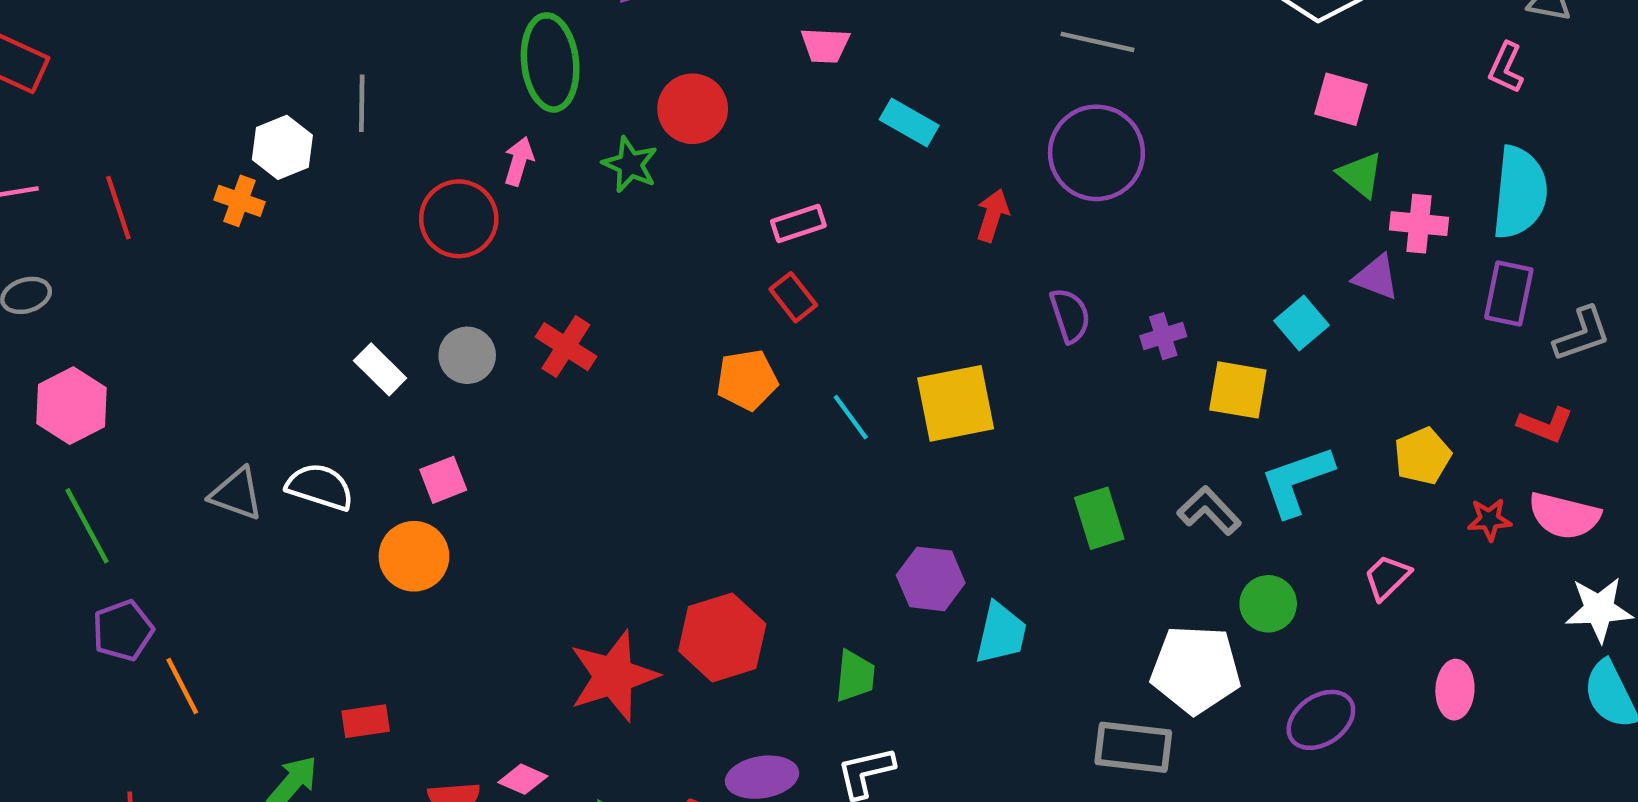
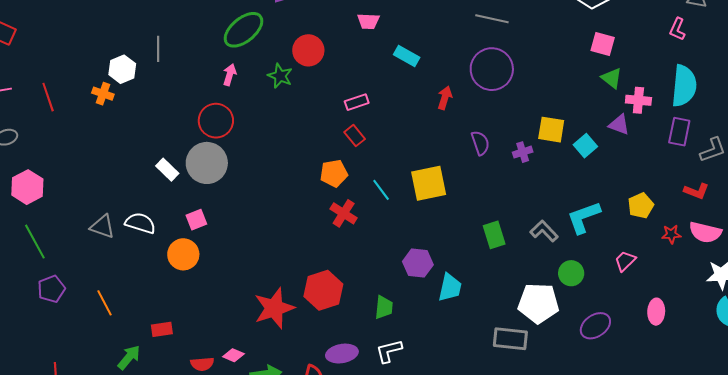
green ellipse: (550, 62) -> (243, 30), turned 57
red circle: (459, 219) -> (216, 121), moved
red cross: (566, 347) -> (344, 213), moved
gray circle: (467, 355) -> (207, 163), size x1.6
yellow square: (1238, 390) -> (551, 130), moved
orange line: (182, 686) -> (104, 303), moved

